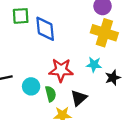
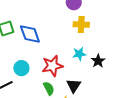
yellow cross: (104, 33) -> (81, 25), size x0.7
cyan circle: (31, 86) -> (21, 68), moved

